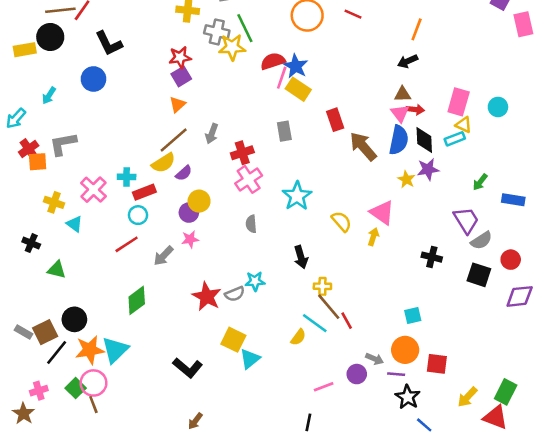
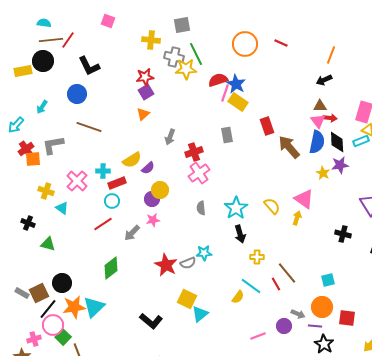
brown line: (174, 140) -> (89, 127), moved, turned 60
cyan star: (297, 196) -> (236, 208), moved
brown line: (329, 307) -> (287, 273), moved
pink circle: (93, 383) -> (53, 325), moved

